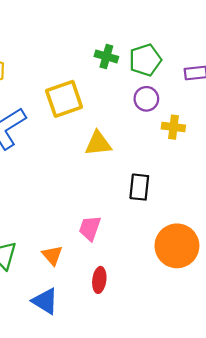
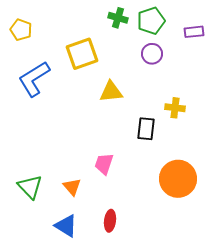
yellow cross: (173, 127) -> (175, 108), moved
red ellipse: (99, 280) -> (110, 221), moved

